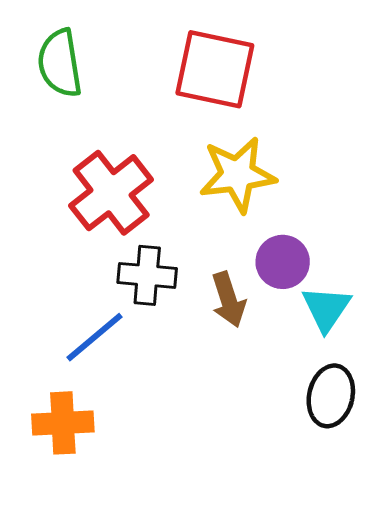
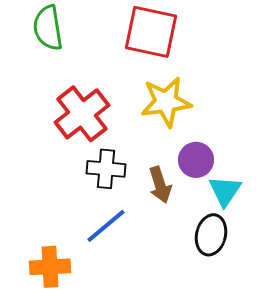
blue line: (94, 337) -> (106, 226), moved
black ellipse: (331, 396) -> (211, 235), moved

